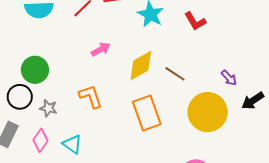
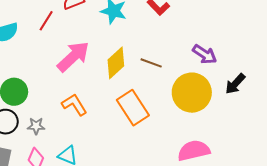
pink arrow: (101, 49) -> (73, 57), size x1.8
purple arrow: (229, 78) -> (205, 54), size x1.4
black arrow: (253, 101) -> (235, 84), moved

